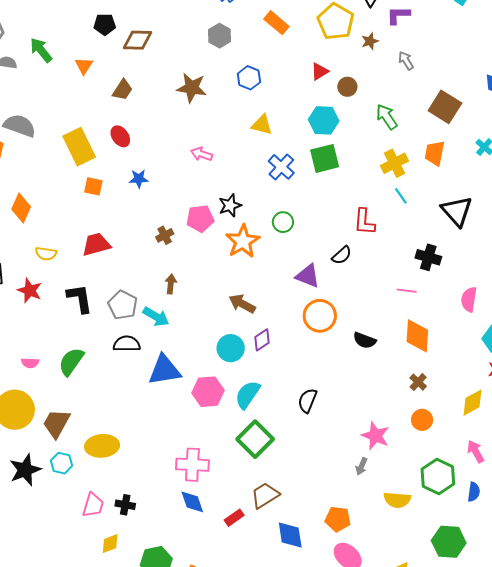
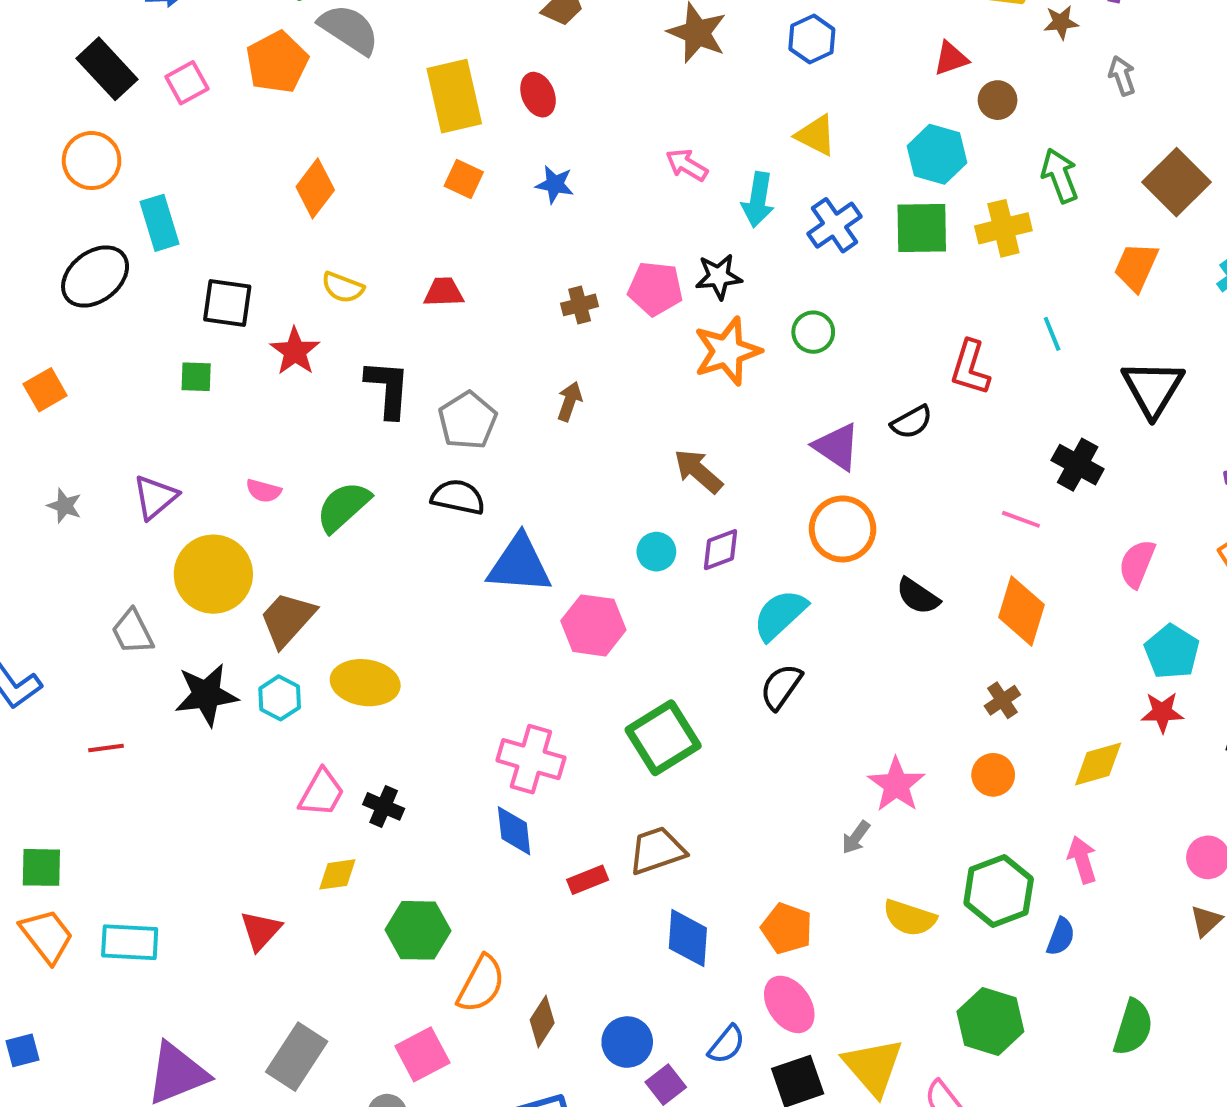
yellow cross: (395, 163) -> (1003, 228), moved
red trapezoid: (96, 244) -> (444, 292), size x0.7
cyan arrow: (156, 317) -> (758, 200), moved, turned 56
cyan circle: (231, 348) -> (656, 552), size x0.7
cyan semicircle: (248, 395) -> (780, 615), moved

